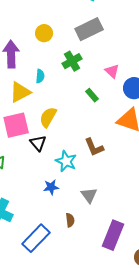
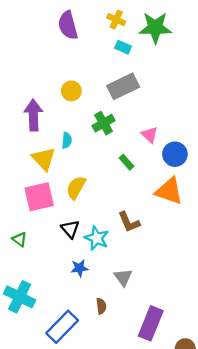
yellow triangle: (20, 92) -> (44, 159), turned -45
black triangle: (38, 143) -> (70, 229), moved

